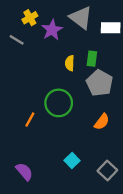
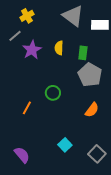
purple star: (52, 30) -> (32, 50), moved
gray line: (17, 40) -> (15, 36), turned -72
yellow semicircle: (70, 63) -> (59, 48), moved
green circle: (59, 103) -> (53, 93), size x0.6

